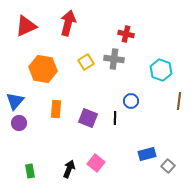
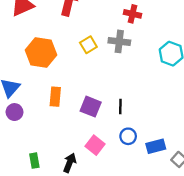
blue circle: (131, 101) -> (128, 136), moved
pink square: (96, 163) -> (95, 145), moved
green rectangle: (30, 171) -> (34, 161), moved

